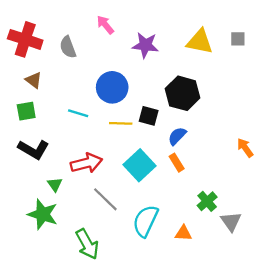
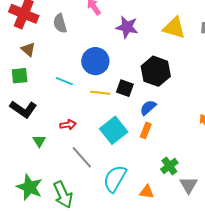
red arrow: (86, 163) -> (68, 125), size x0.6
orange rectangle: (177, 163) -> (146, 130), turned 49
green star: (43, 214) -> (30, 187), moved

